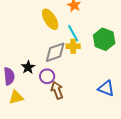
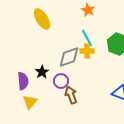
yellow ellipse: (50, 19) -> (42, 19), moved
yellow triangle: (16, 97) -> (30, 102), turned -35

